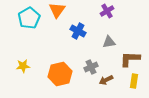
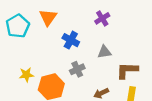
yellow star: (23, 66) -> (26, 75), moved
gray cross: (91, 67) -> (77, 69), moved

